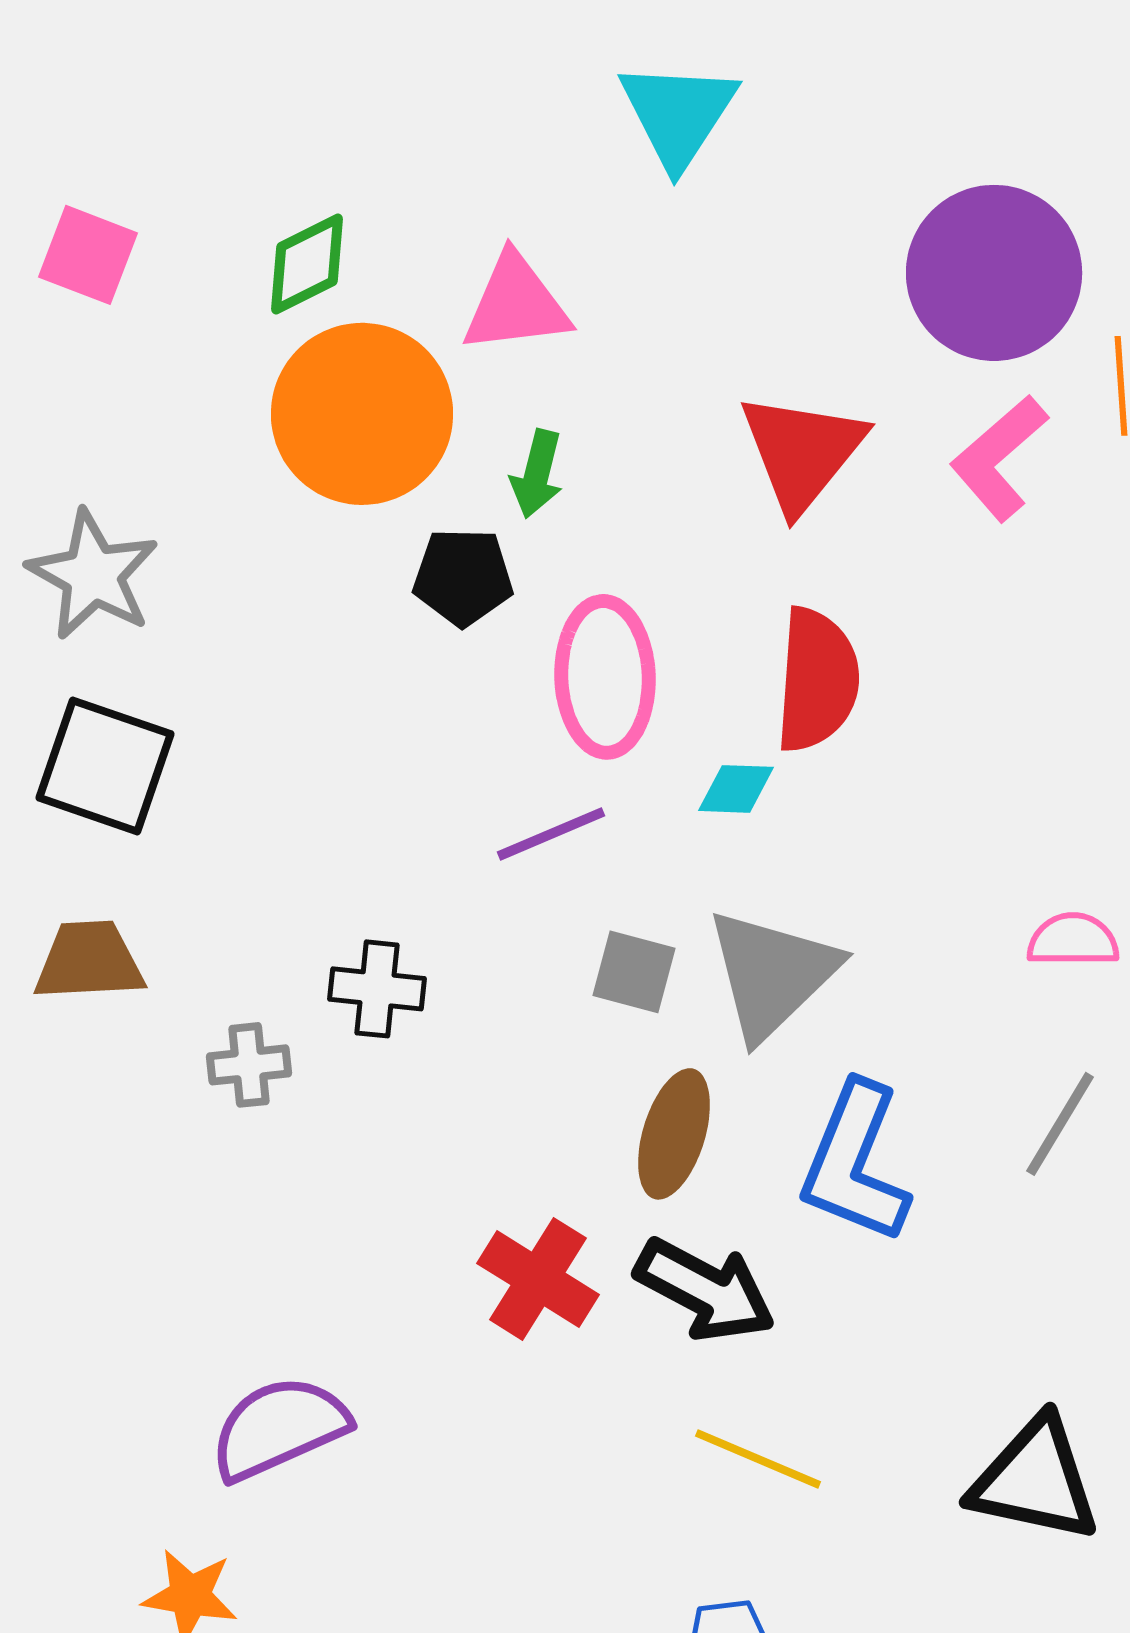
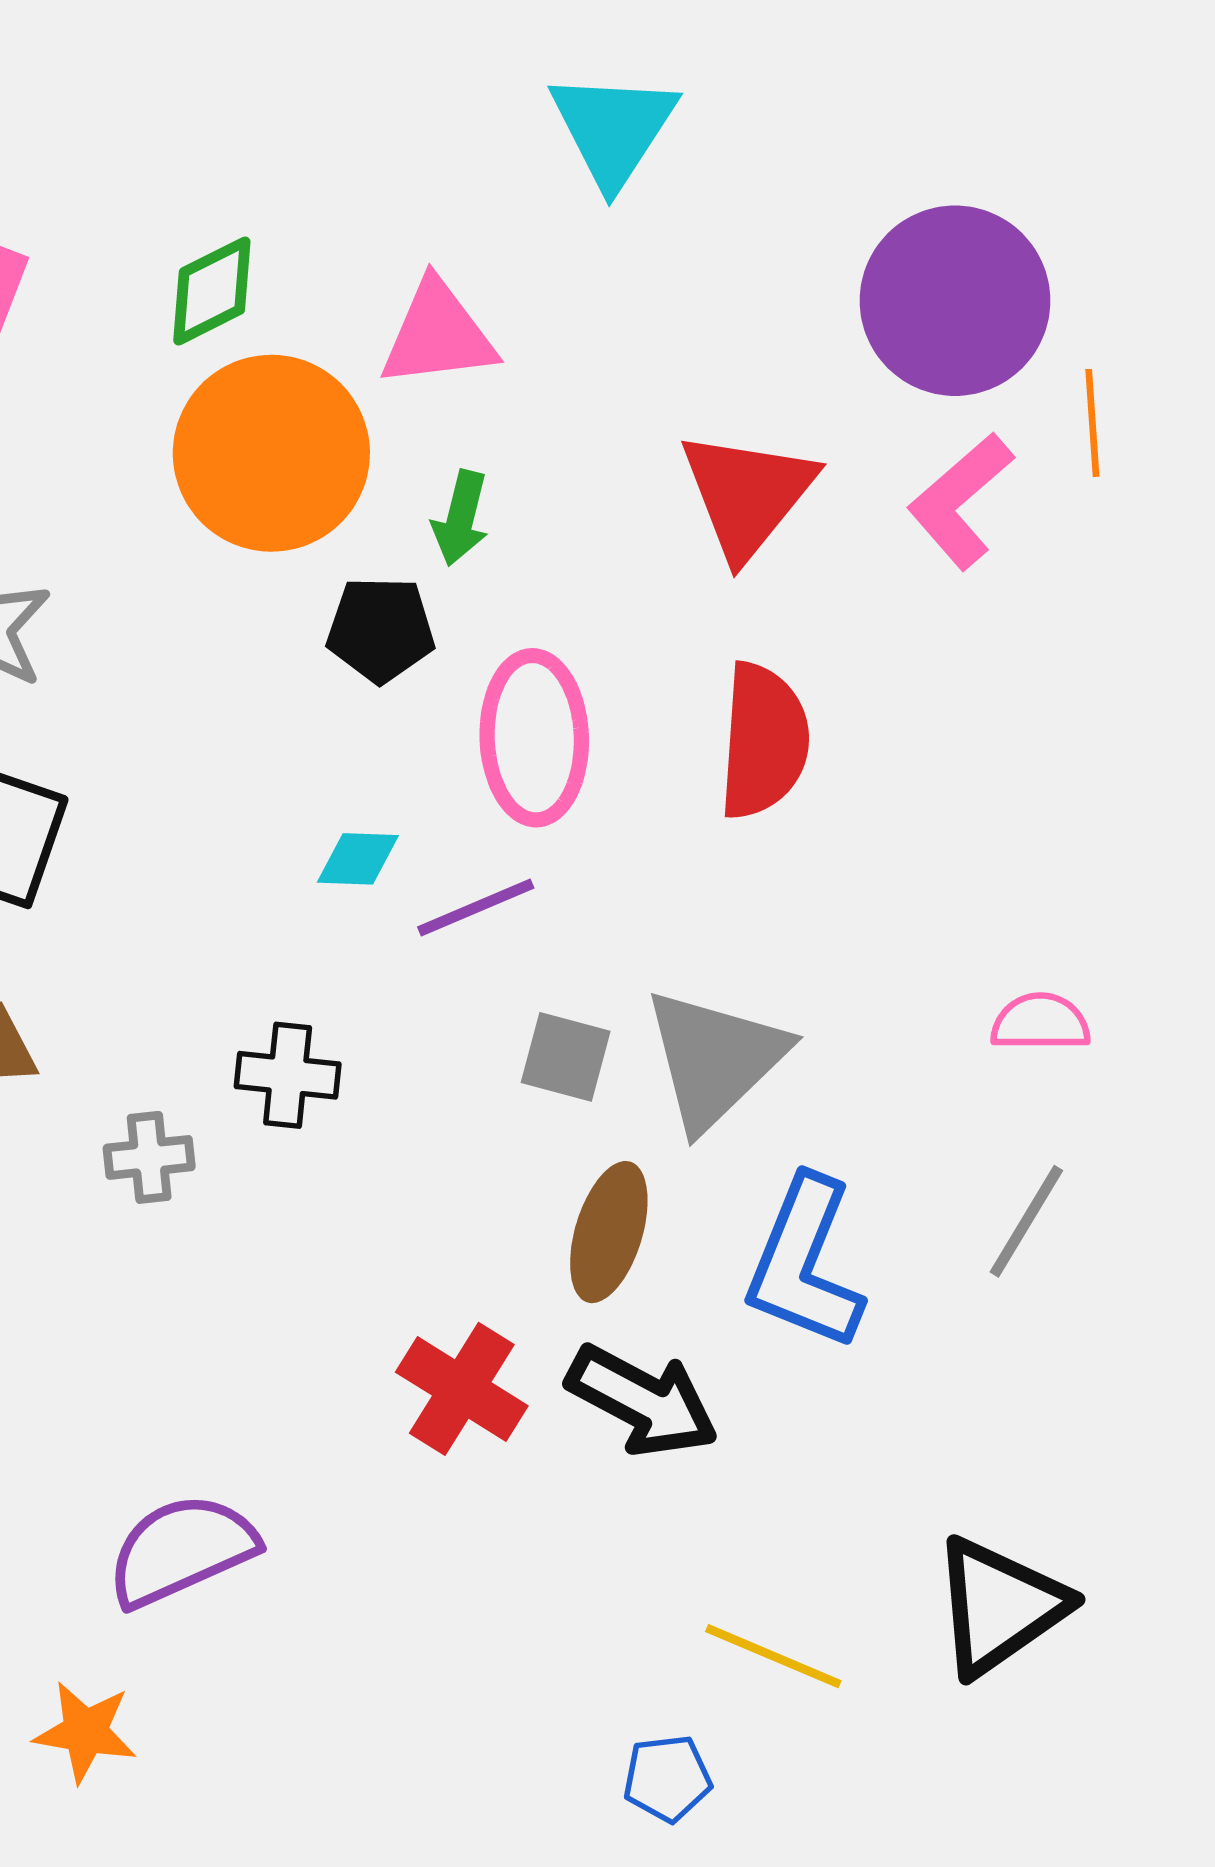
cyan diamond: (736, 789) -> (358, 859), moved
yellow line: (758, 1459) -> (773, 1656), moved
black triangle: (1035, 1480) -> (999, 1606), turned -47

